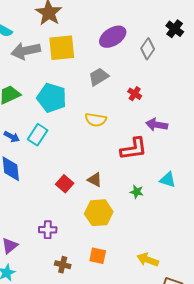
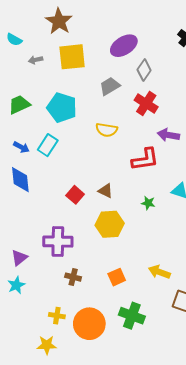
gray diamond: (148, 49) -> (144, 70), moved
gray arrow: (26, 51) -> (36, 60), size x0.5
red cross: (135, 94) -> (146, 104), size x1.6
purple cross: (48, 230) -> (58, 242), size x1.6
orange square: (98, 256) -> (117, 277), moved, turned -36

